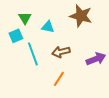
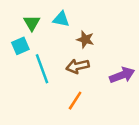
brown star: (81, 16) -> (85, 39), moved, size x0.6
cyan triangle: (48, 27) -> (61, 19), moved

